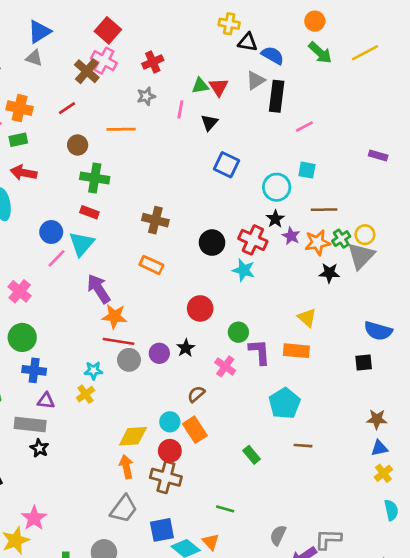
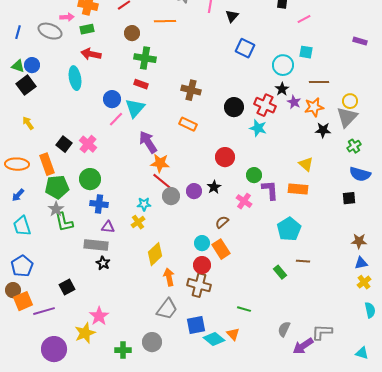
green cross: (341, 239) -> (354, 146), moved
red line: (118, 341) -> (163, 182), turned 30
yellow diamond: (133, 436) -> (155, 254), moved, turned -40
green rectangle: (252, 455) -> (280, 272), moved

